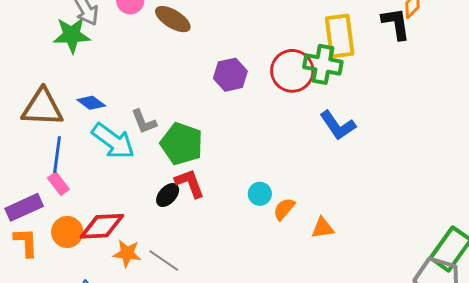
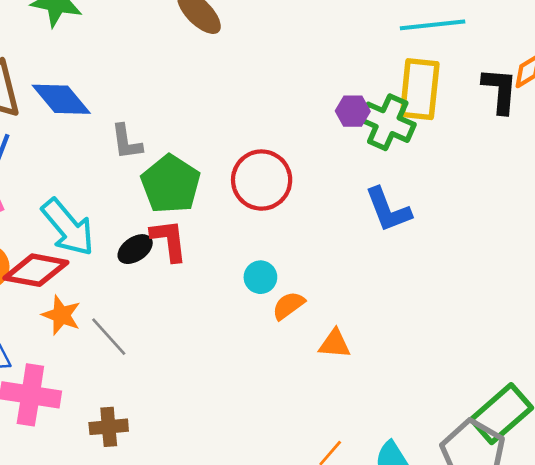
red circle: (292, 71) -> (262, 180), moved
purple hexagon: (230, 75) -> (353, 111), moved, size x0.7
blue diamond: (91, 103) -> (61, 99), size x1.5
cyan arrow: (113, 141) -> (68, 227), moved

